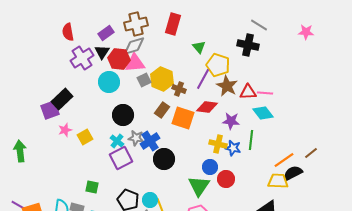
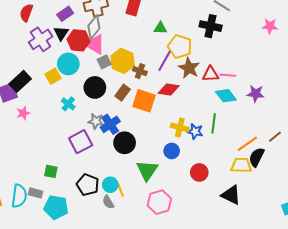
red semicircle: (68, 32) -> (26, 13), turned 30
pink star: (306, 32) -> (270, 26), moved
gray diamond: (134, 46) -> (94, 27), turned -35
green triangle: (199, 47) -> (160, 28), turned -48
pink triangle: (135, 63) -> (95, 44), turned 35
black circle: (123, 115) -> (95, 87), moved
purple star: (231, 121) -> (256, 94), moved
yellow square: (85, 137) -> (53, 76), moved
cyan cross: (117, 141) -> (68, 104), moved
black semicircle: (293, 173) -> (257, 157), turned -36
red circle: (226, 179) -> (199, 172), moved
green triangle: (199, 186) -> (147, 170), moved

